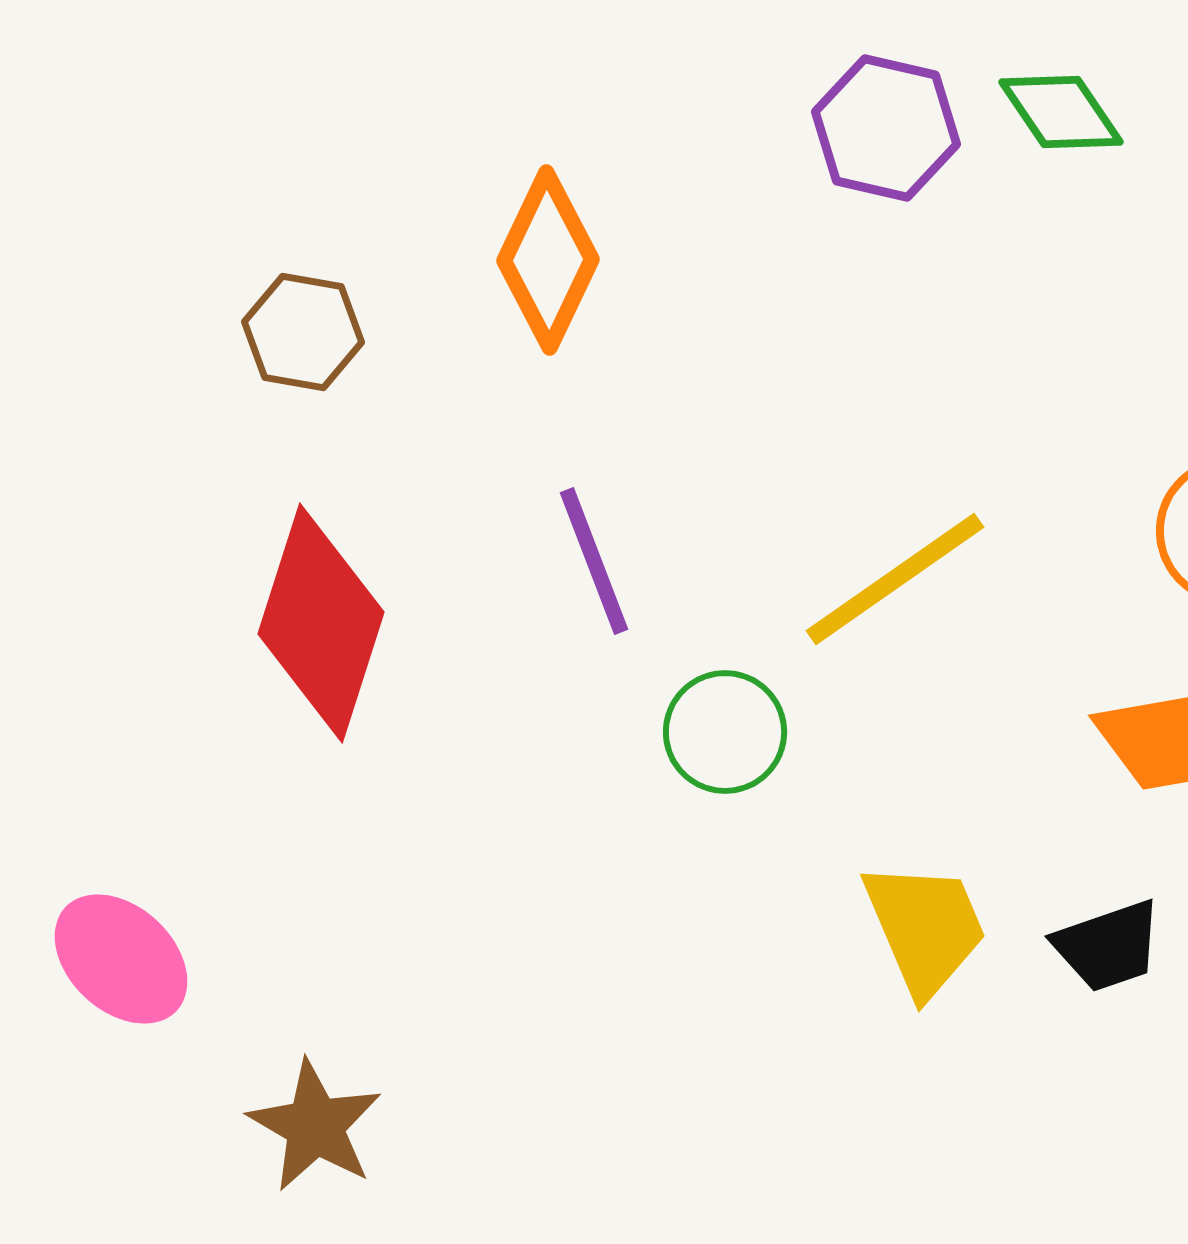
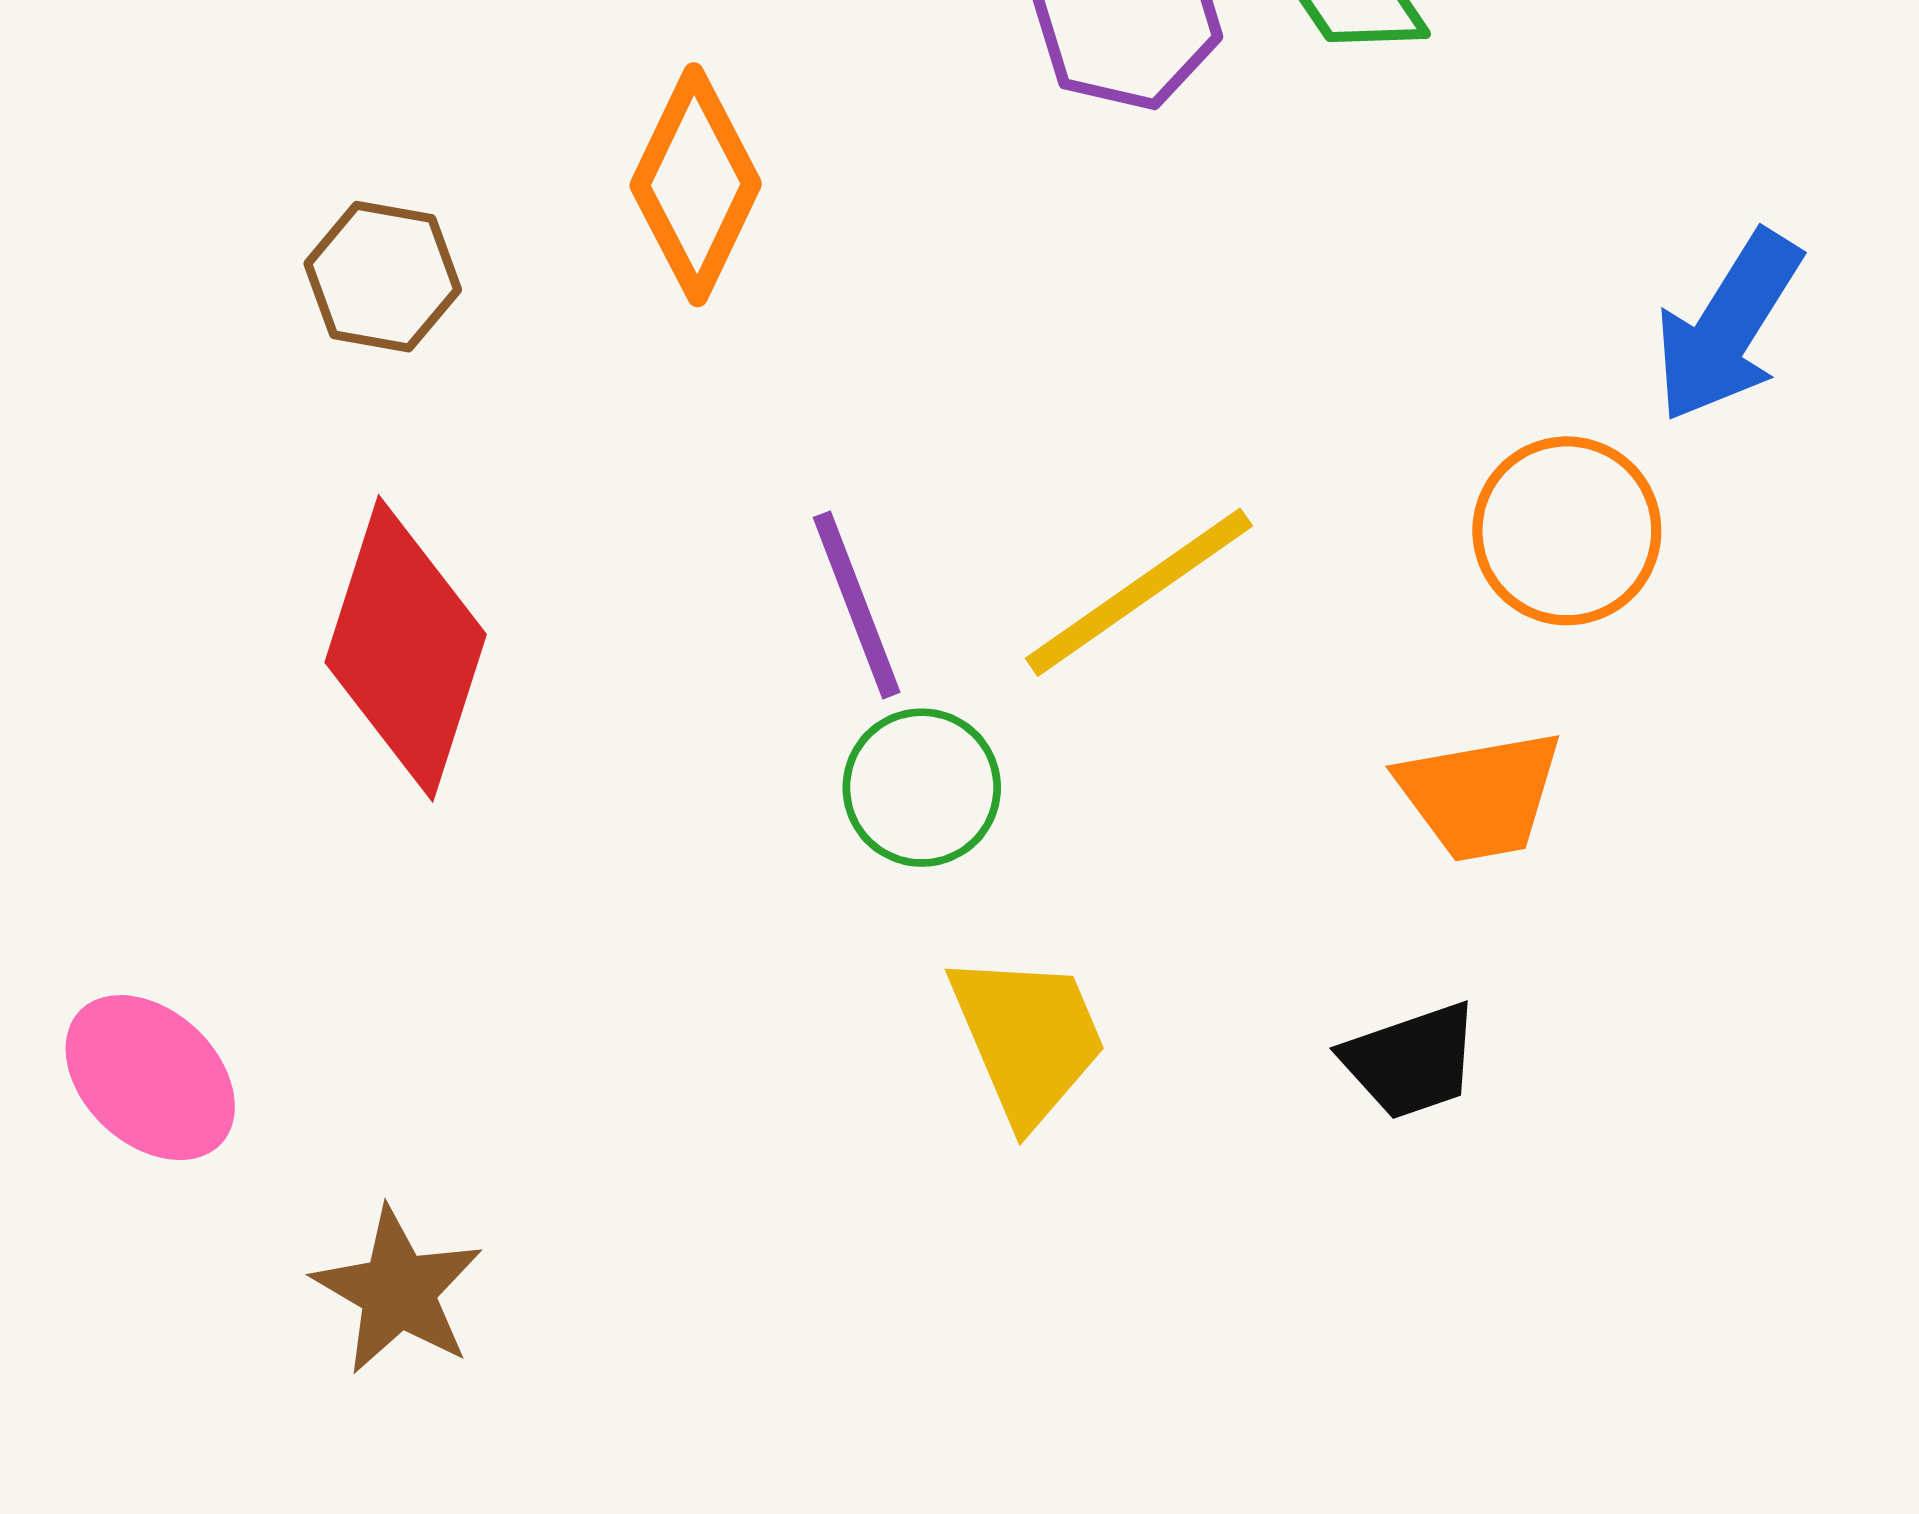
purple line: (594, 561) -> (857, 605), moved
yellow trapezoid: (925, 928) -> (1028, 1038), moved

